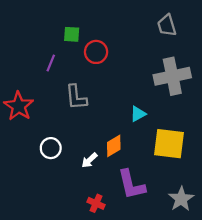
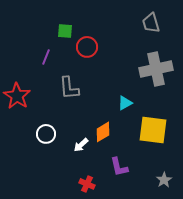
purple L-shape: (131, 185) -> (119, 167), size x0.7
gray star: (181, 199) -> (164, 180), size x0.7

